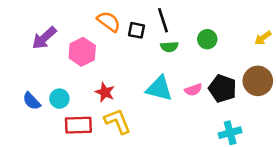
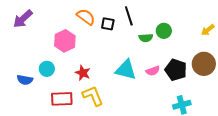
purple arrow: (44, 38) -> (23, 19), moved
green semicircle: (169, 47) -> (146, 38), moved
cyan circle: (59, 99) -> (47, 69), moved
blue semicircle: (32, 101) -> (25, 80), turned -35

